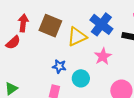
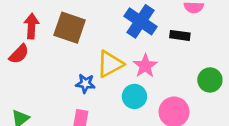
yellow triangle: (77, 37) -> (110, 64), moved
cyan circle: (81, 78) -> (134, 96), moved

